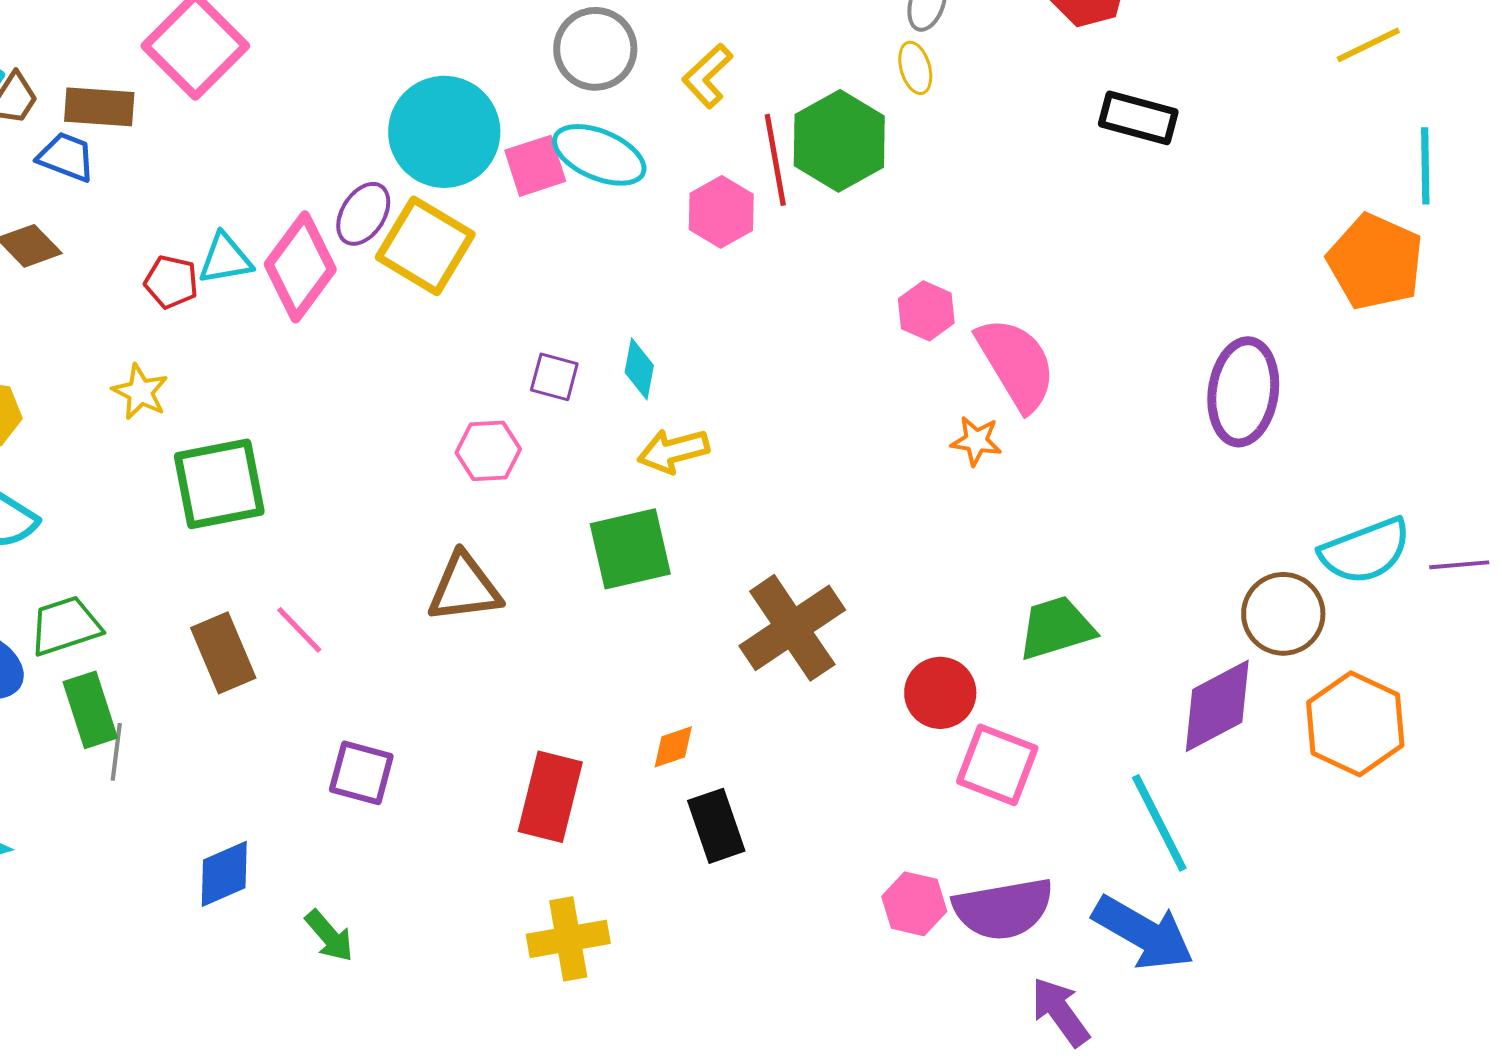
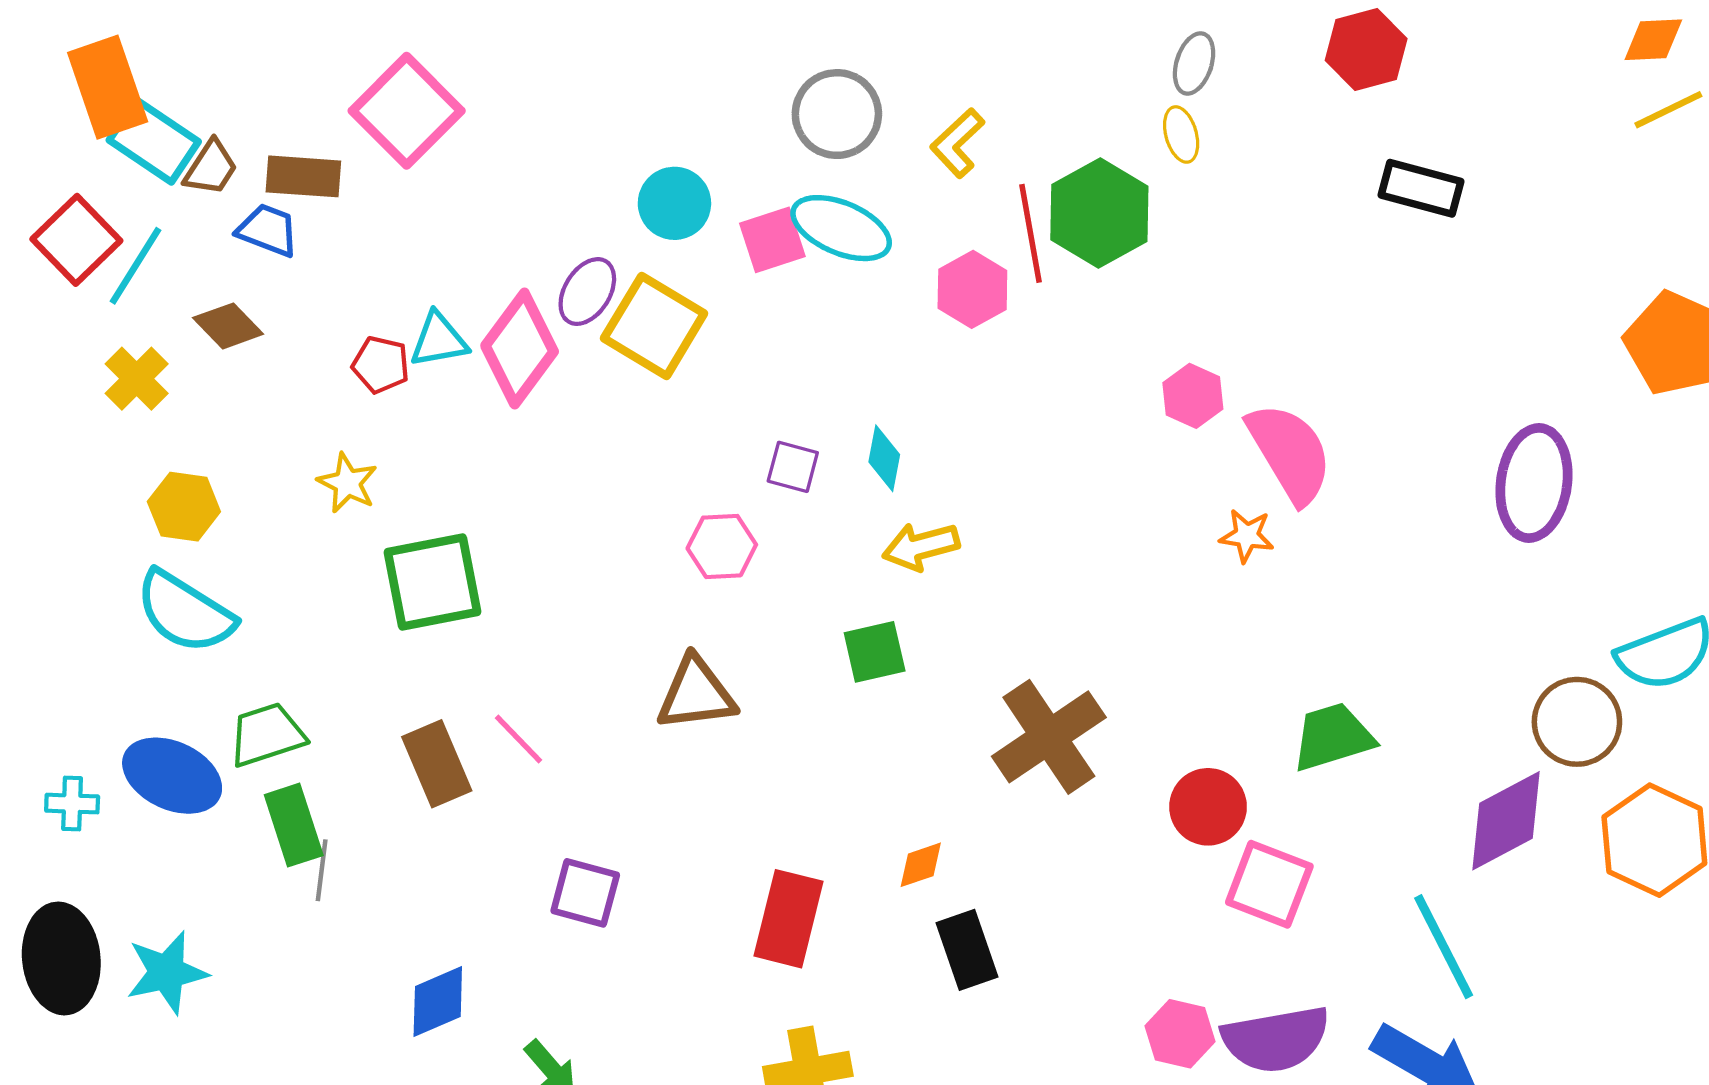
cyan circle: (444, 132) -> (674, 203), size x0.6
green square: (630, 549) -> (875, 652), size x0.7

